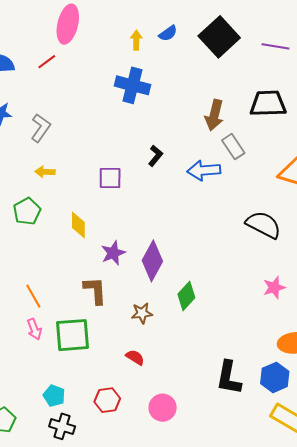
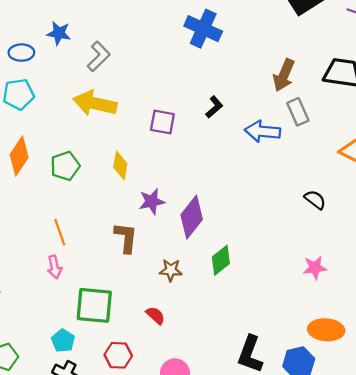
yellow arrow: (45, 172) -> (95, 103), size x2.0
green pentagon: (27, 211) -> (65, 166), moved
black semicircle: (263, 225) -> (315, 200), size x0.6
green square: (72, 335) -> (94, 305), moved

